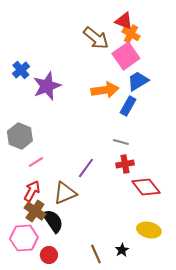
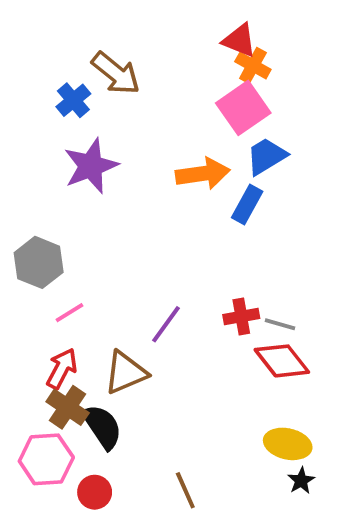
brown arrow: (96, 38) -> (116, 73), moved
blue cross: (21, 70) -> (73, 100), moved
gray line: (121, 142) -> (280, 324), moved
black star: (122, 250) -> (301, 481), moved

